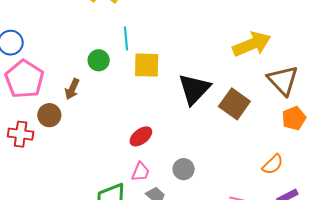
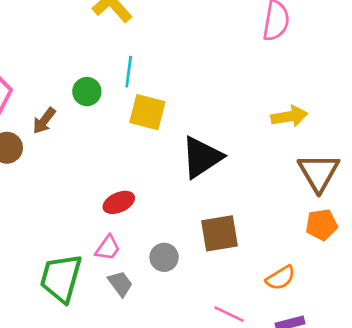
yellow arrow: (252, 44) -> (289, 116), size x0.7
brown square: (234, 104) -> (220, 233), moved, turned 32

